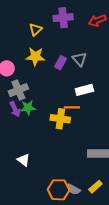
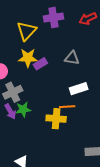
yellow triangle: (36, 29) -> (27, 31), size x1.5
gray triangle: (79, 59) -> (72, 58), turned -35
purple rectangle: (61, 63) -> (40, 64), moved, turned 32

